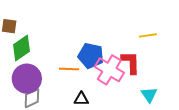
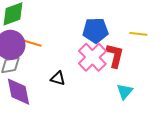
blue pentagon: (91, 56) -> (95, 30), moved, turned -30
orange line: (69, 69) -> (32, 43), moved

